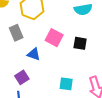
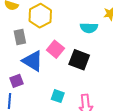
black square: (80, 43) -> (79, 60), size x1.5
blue triangle: (34, 54) -> (33, 61), size x1.6

